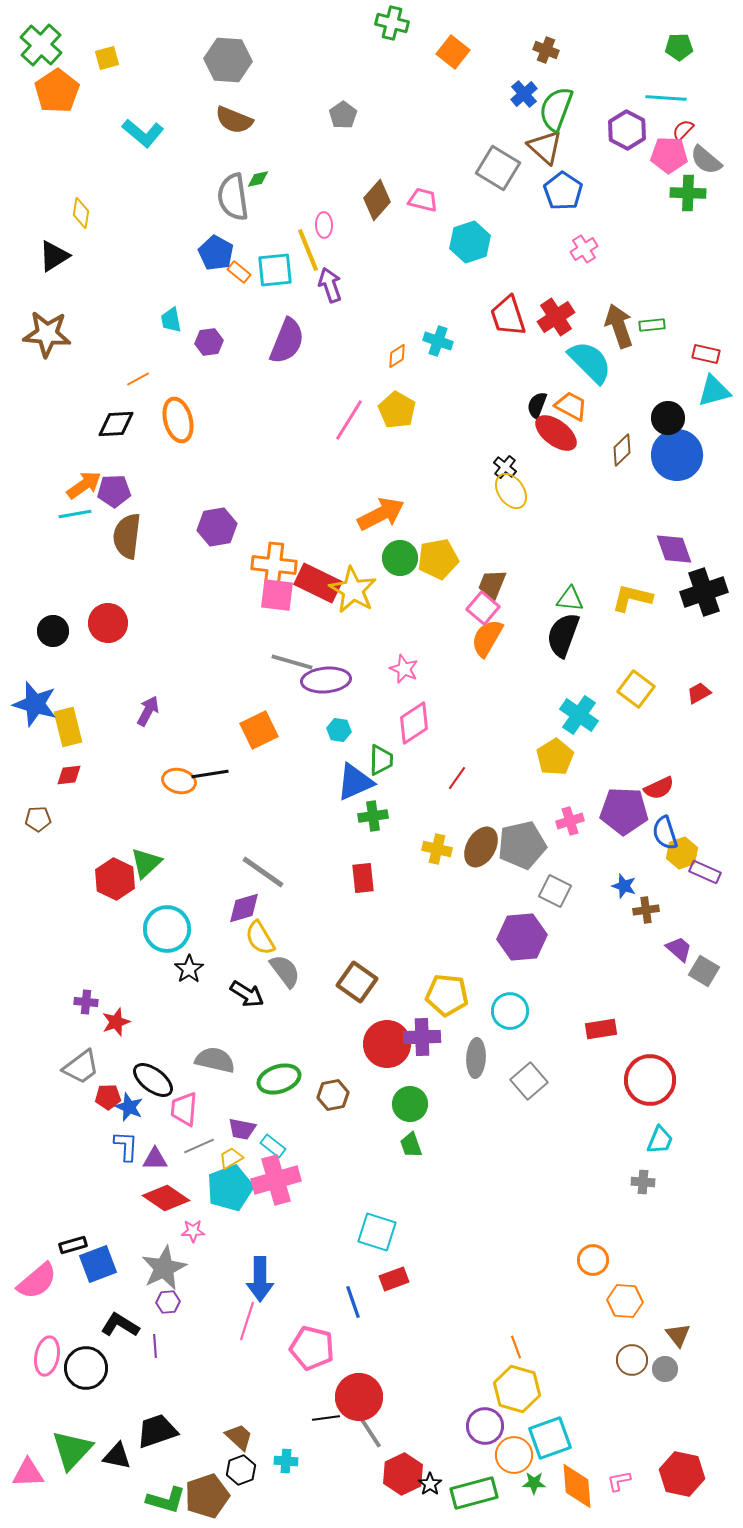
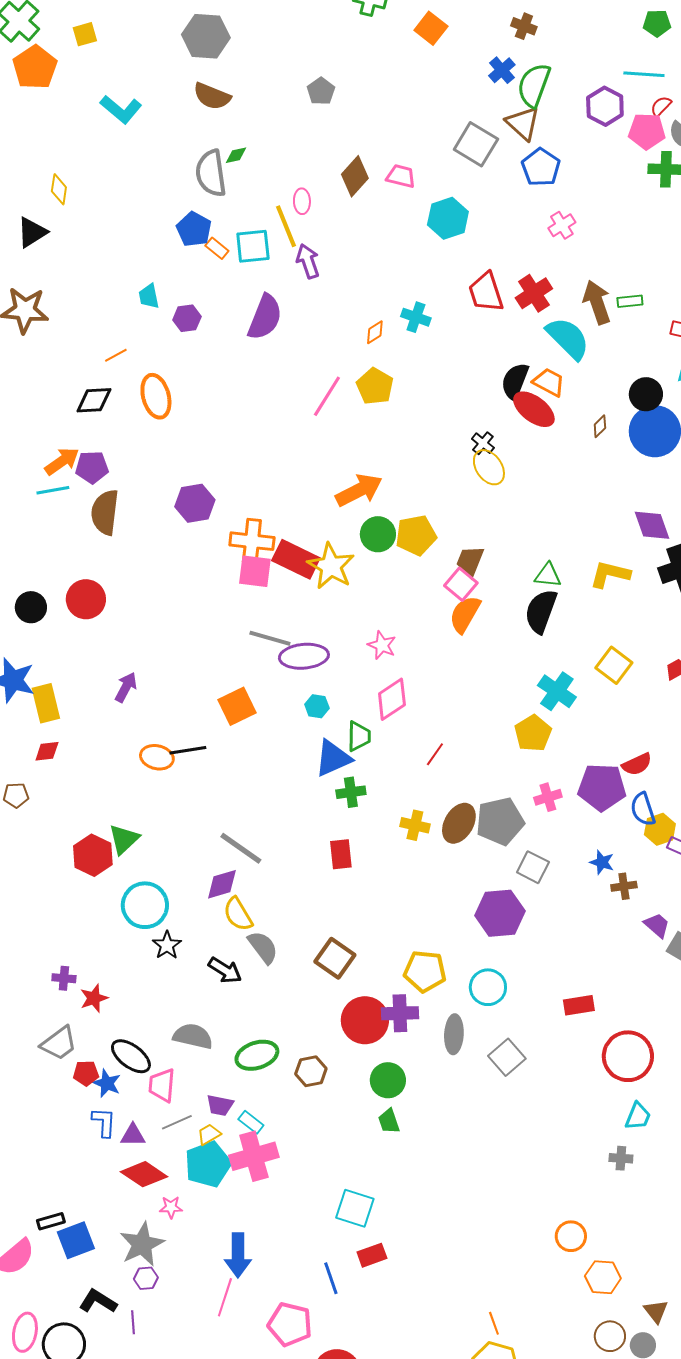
black semicircle: (537, 405) -> (515, 381), size x1.4
brown diamond: (622, 450) -> (600, 426), size x0.7

